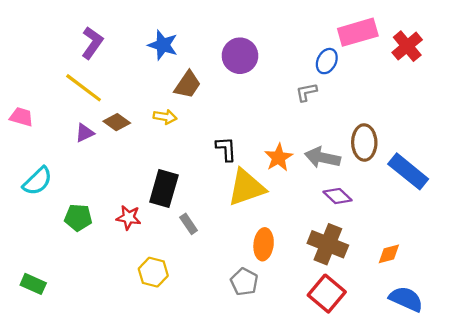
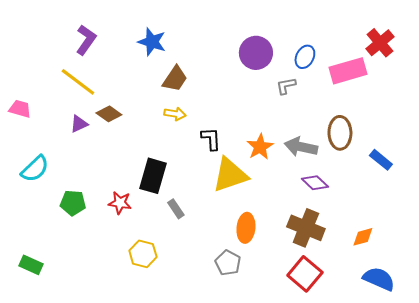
pink rectangle: (358, 32) -> (348, 71), moved
purple circle: (240, 56) -> (256, 53), moved
yellow arrow: (165, 117) -> (175, 114), moved
blue rectangle: (408, 171) -> (381, 160), size x0.6

